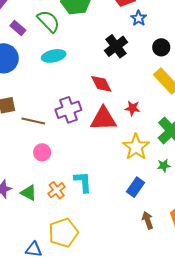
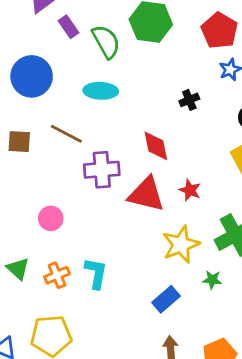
purple rectangle: (18, 28) -> (68, 27), moved
black cross: (116, 46) -> (189, 100), size x0.6
brown line: (33, 121) -> (66, 134), moved

